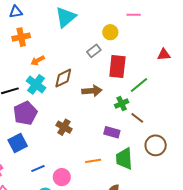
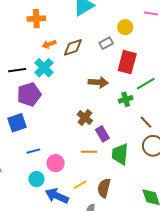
brown diamond: (63, 78) -> (73, 47), moved
brown line: (137, 118) -> (146, 122), moved
brown cross: (64, 127) -> (85, 118), moved
purple rectangle: (112, 132) -> (102, 134), moved, turned 35

